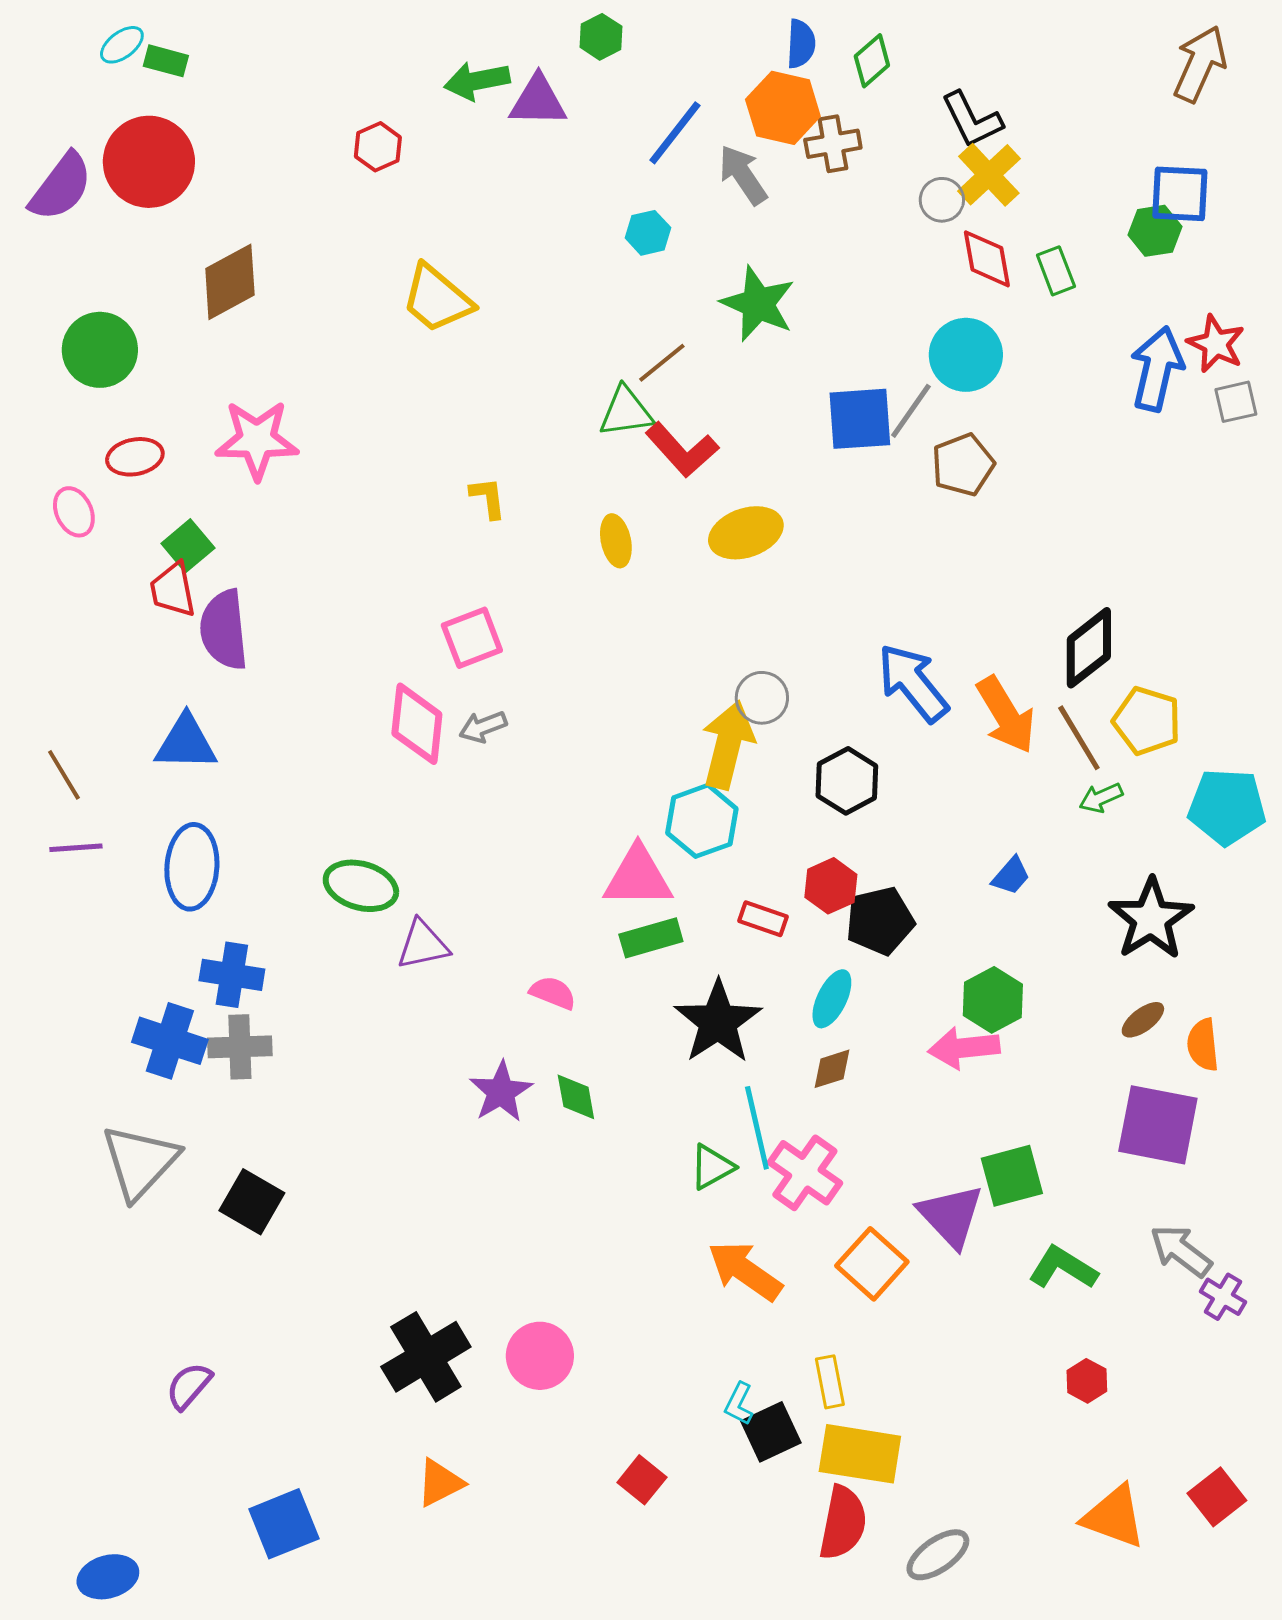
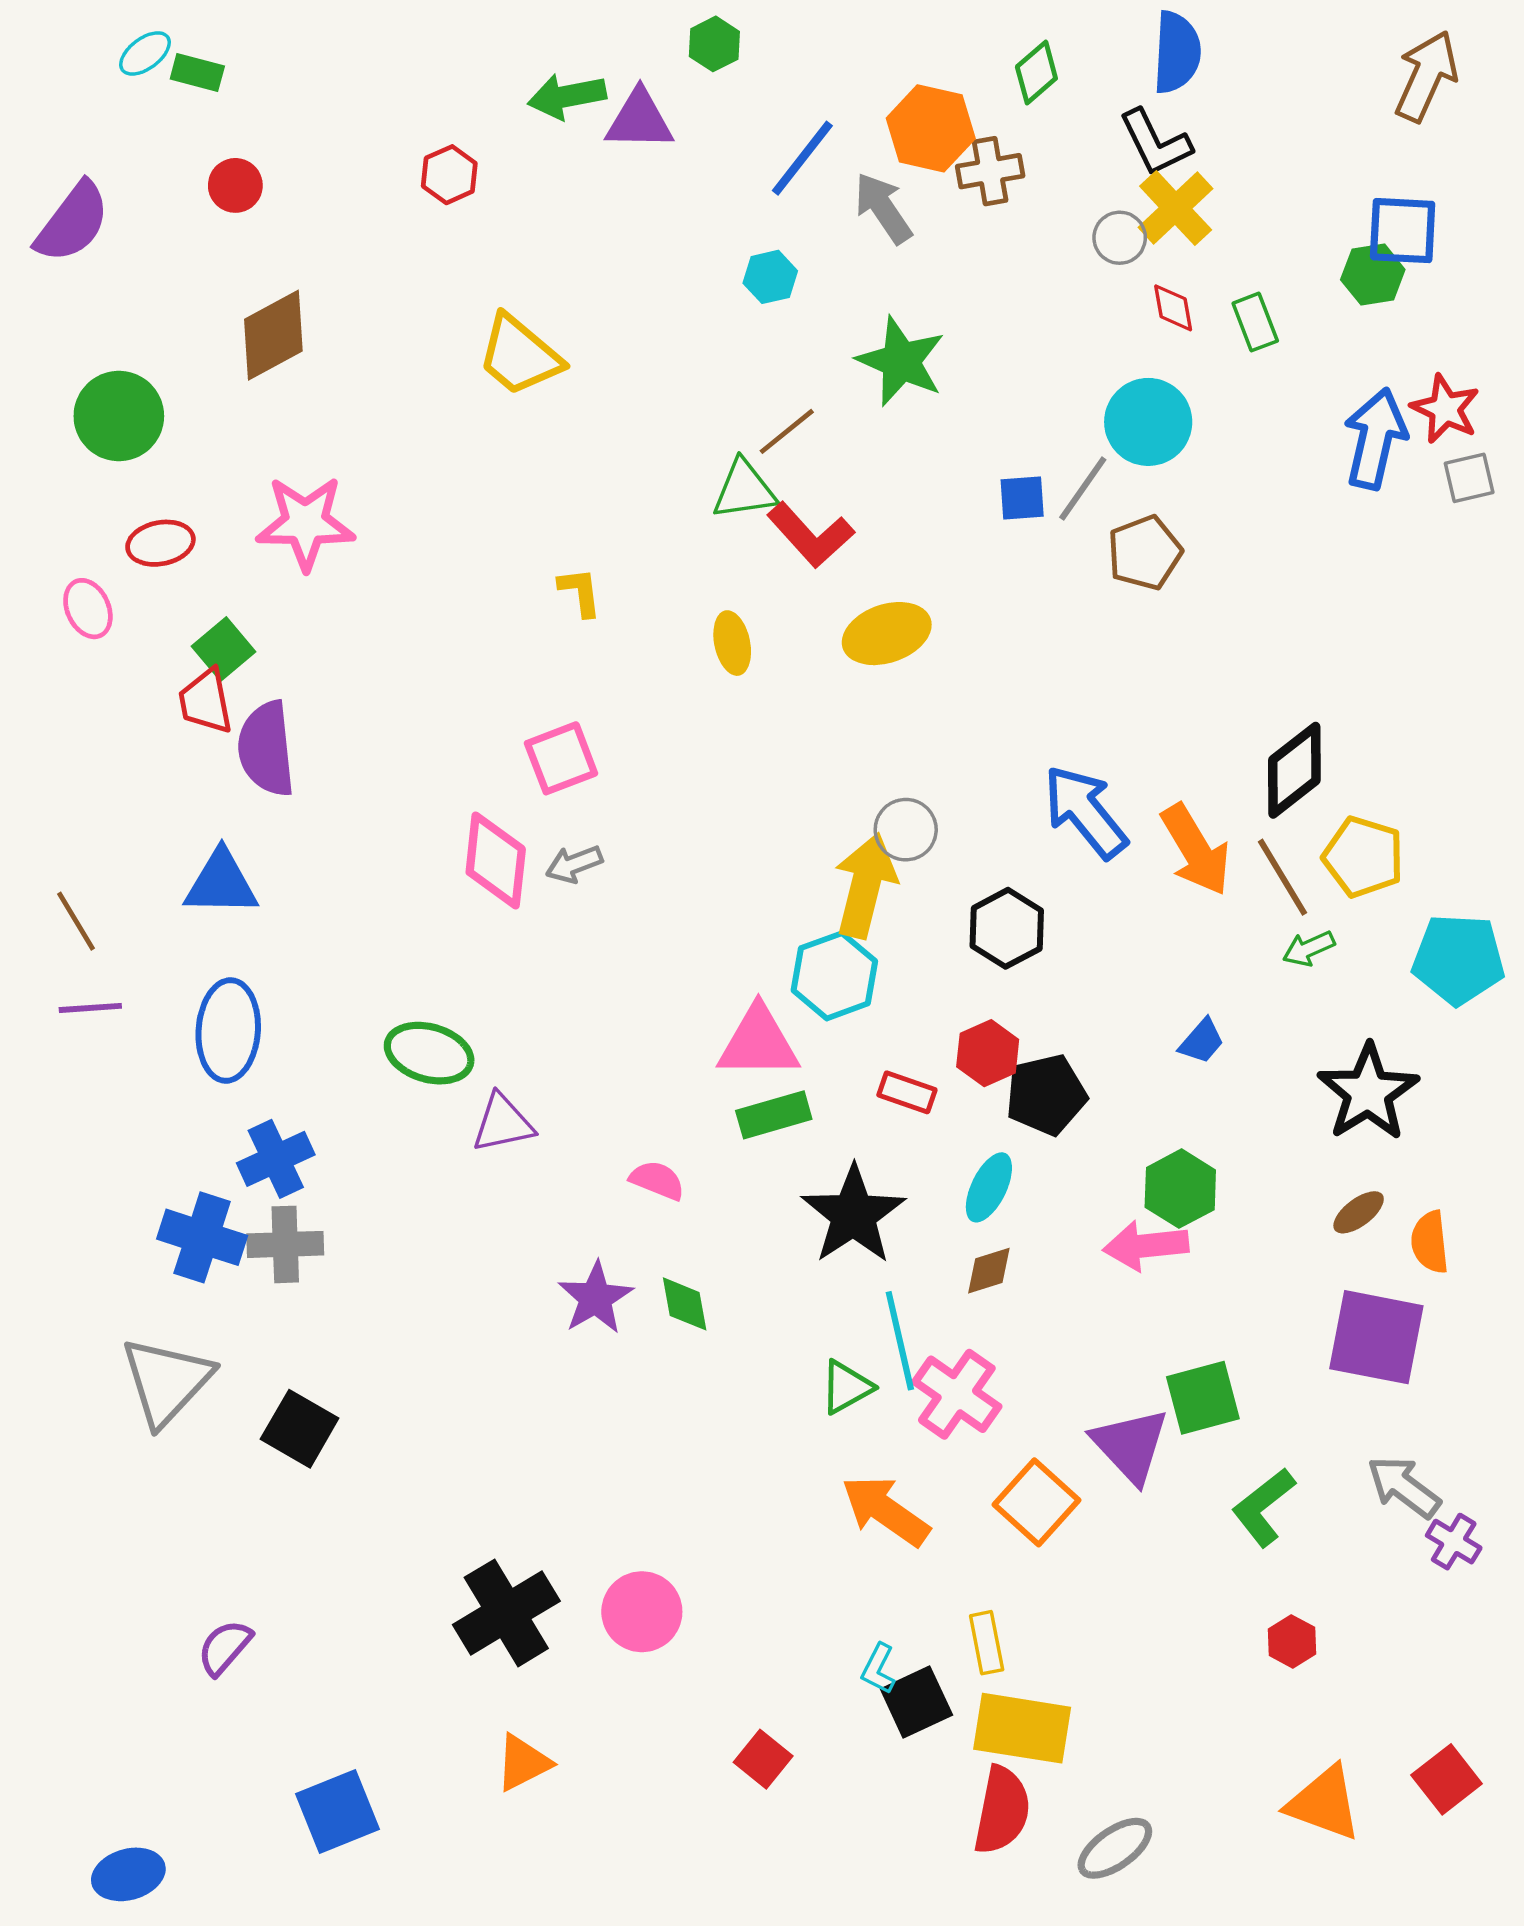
blue semicircle: (801, 44) -> (1177, 52), moved, size x1.4
red circle: (149, 162) -> (235, 185), moved, size x0.5
red diamond: (987, 259) -> (1173, 308), size x0.7
blue square: (860, 419) -> (1022, 498), size x0.6
blue cross: (232, 975) -> (276, 1159), turned -34
green L-shape: (1063, 1268) -> (1263, 1507), turned -70

